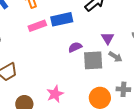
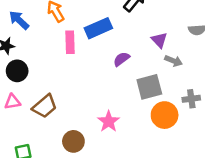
pink rectangle: (37, 26) -> (70, 42), turned -60
gray square: (93, 60) -> (149, 87), moved

